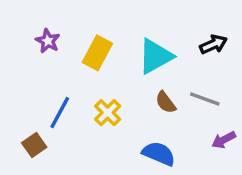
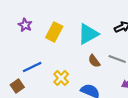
blue line: (60, 113) -> (32, 67), turned 36
yellow cross: (108, 113) -> (61, 78), moved

